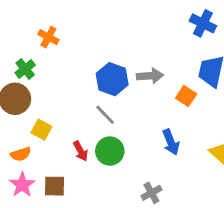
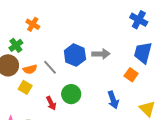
orange square: (186, 96) -> (131, 75), moved
gray line: (105, 115) -> (50, 67), moved
green circle: (110, 151) -> (71, 94), moved
orange semicircle: (21, 154) -> (30, 69), moved

